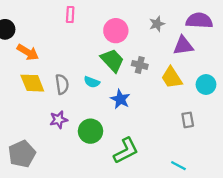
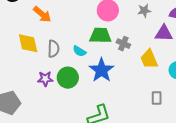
orange arrow: (28, 52) -> (42, 14), moved
green trapezoid: (112, 60) -> (100, 36), turned -55
blue star: (120, 99) -> (102, 70), size x1.4
green circle: (91, 131) -> (68, 78), moved

